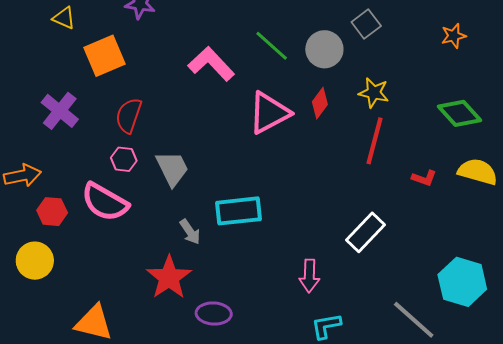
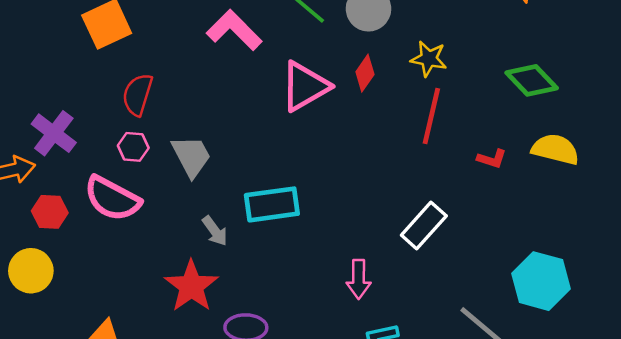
purple cross: (60, 111) -> (54, 133), moved

